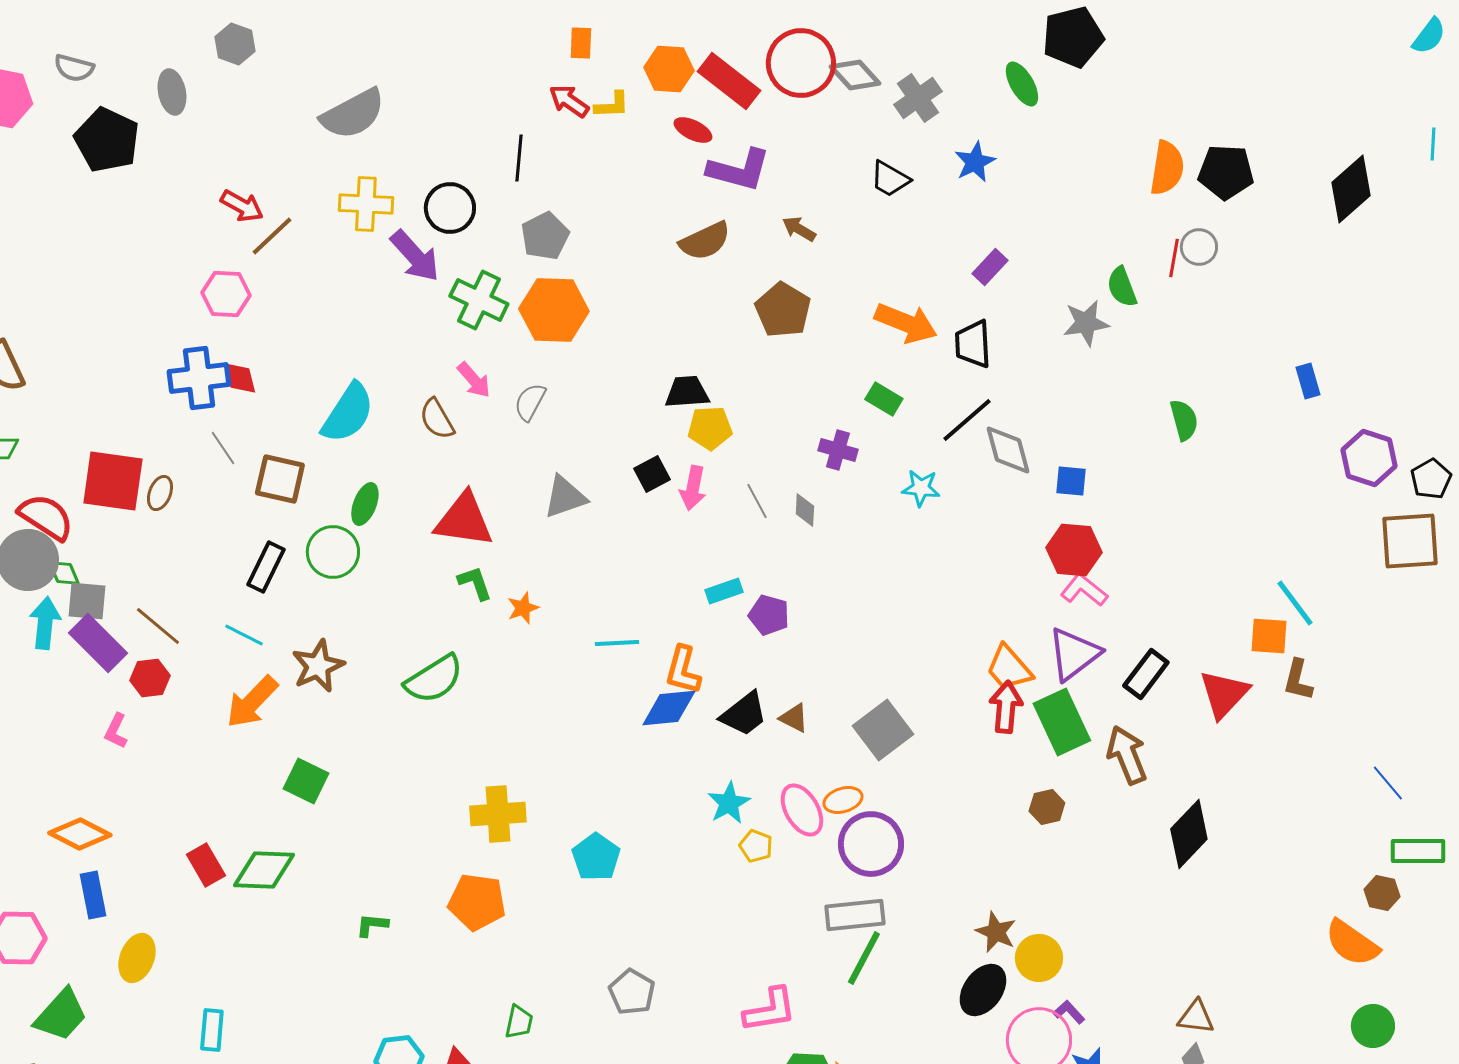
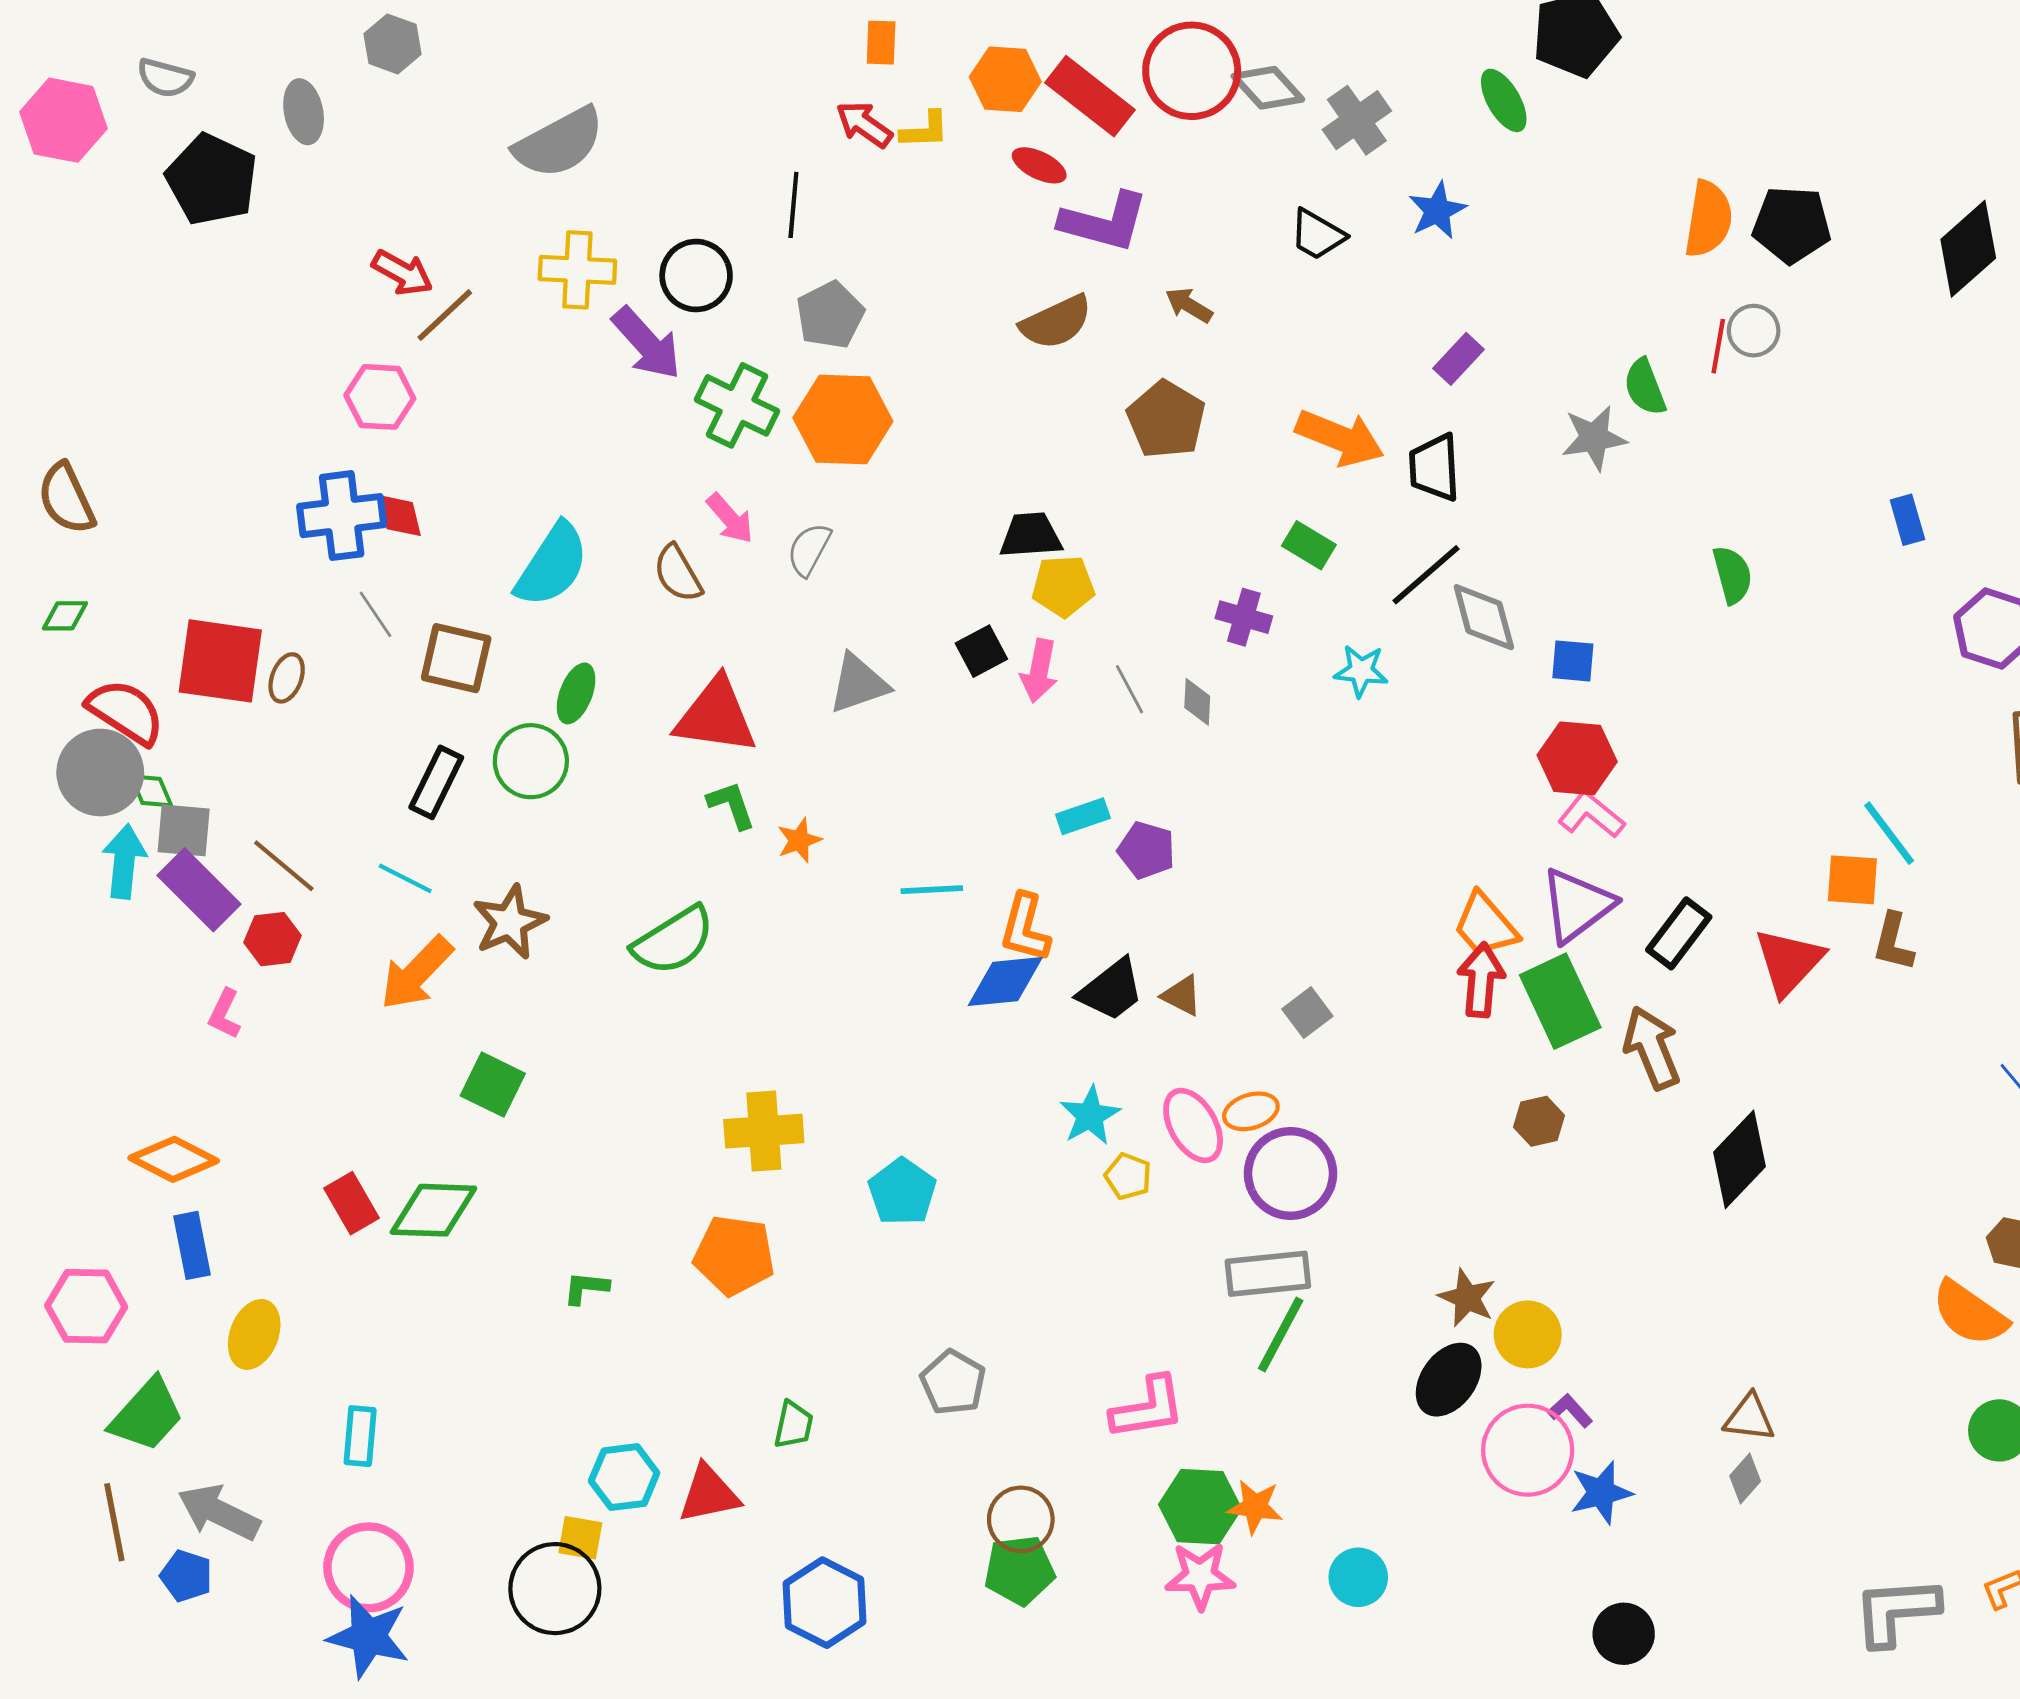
gray square: (883, 730) -> (1307, 1013), size x0.6

